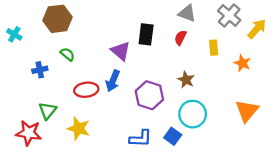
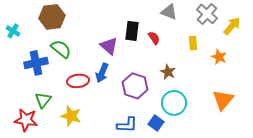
red semicircle: (180, 38) -> (154, 38), moved, turned 120
green semicircle: (67, 54) -> (61, 49), size x1.5
blue cross: (40, 70) -> (36, 63), size x1.6

